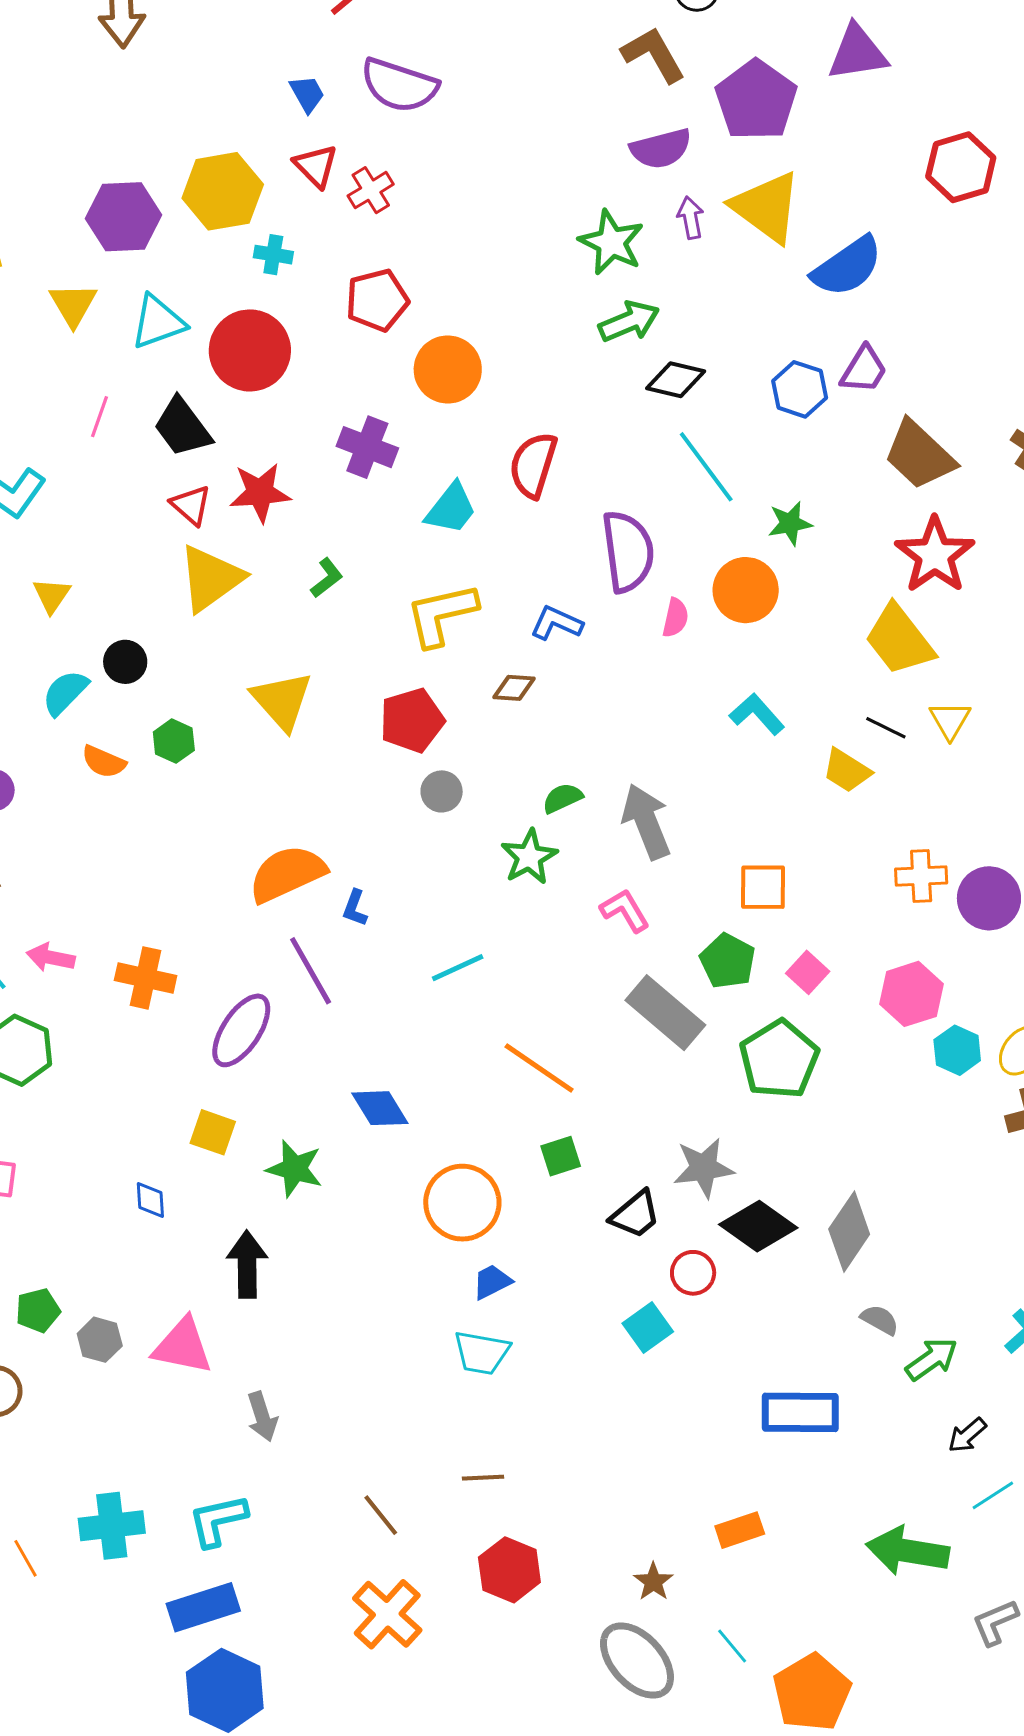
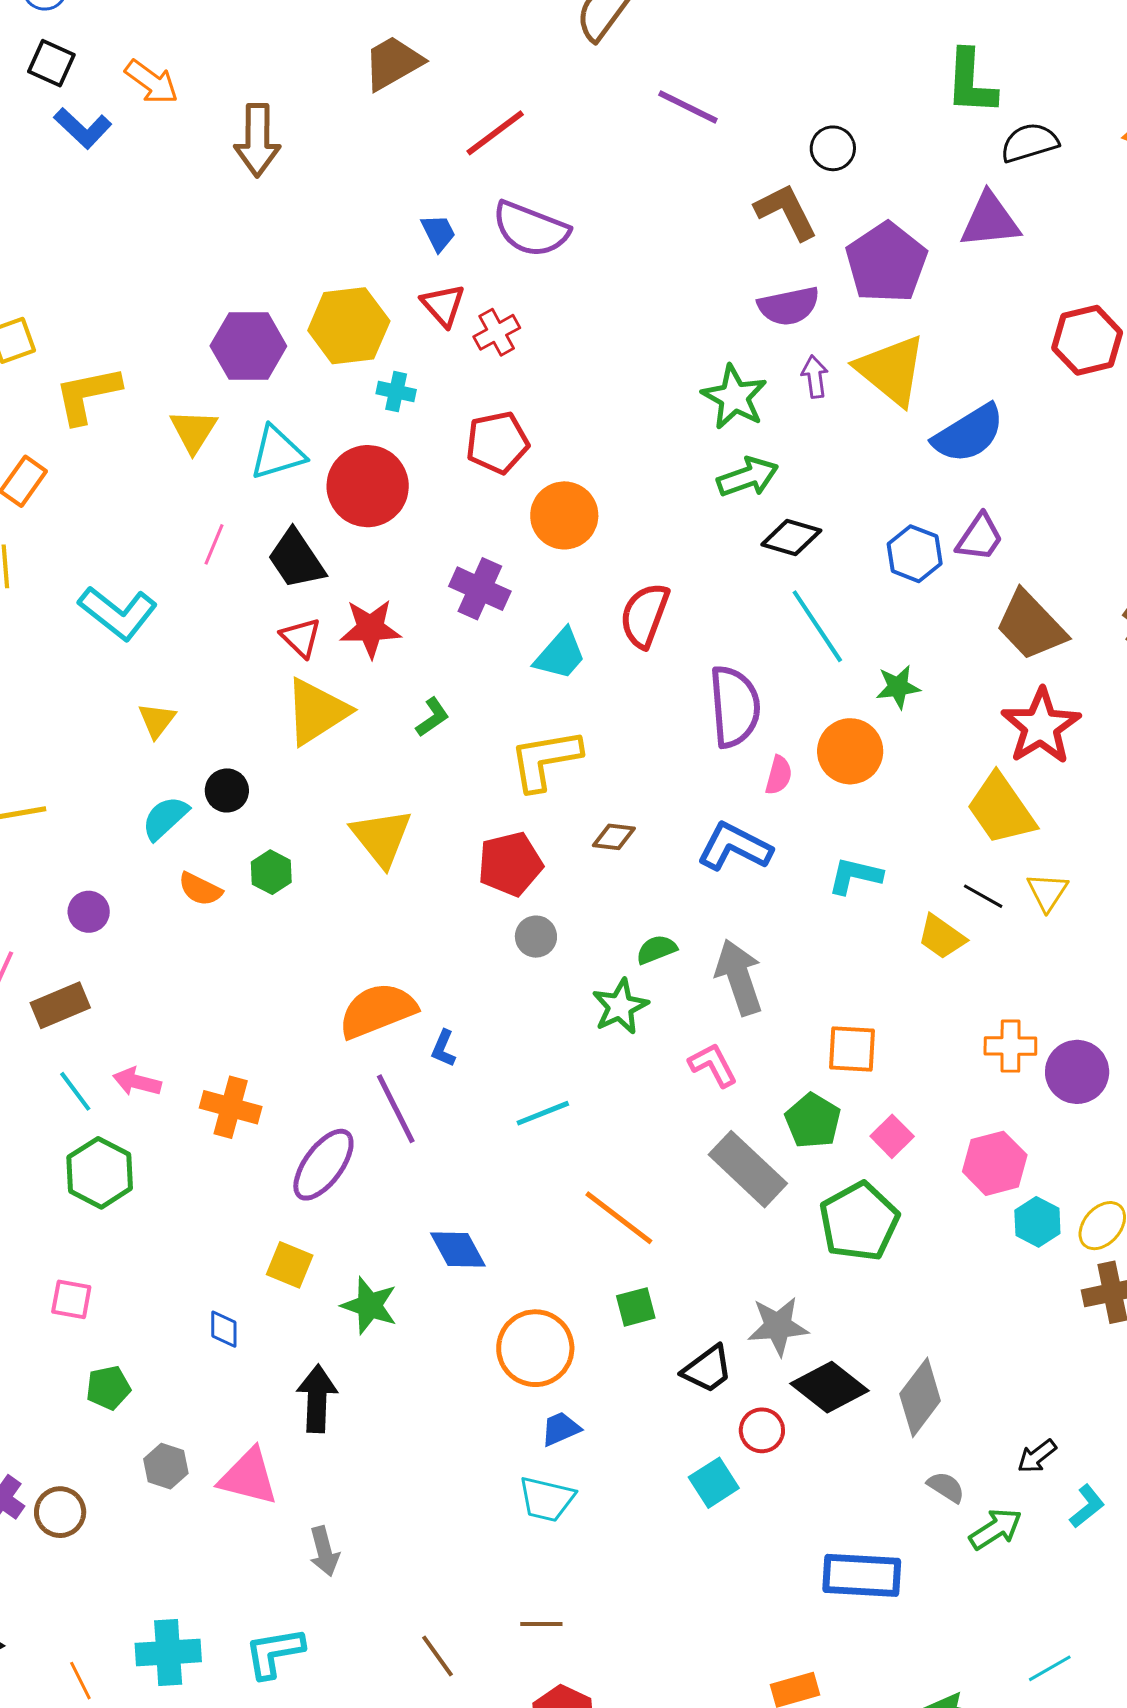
blue L-shape: (556, 623) -> (734, 847), moved, size x1.4
cyan L-shape: (757, 714) -> (855, 876), turned -38
green pentagon: (38, 1310) -> (108, 1388), moved
black arrow: (967, 1435) -> (1037, 1456), moved

